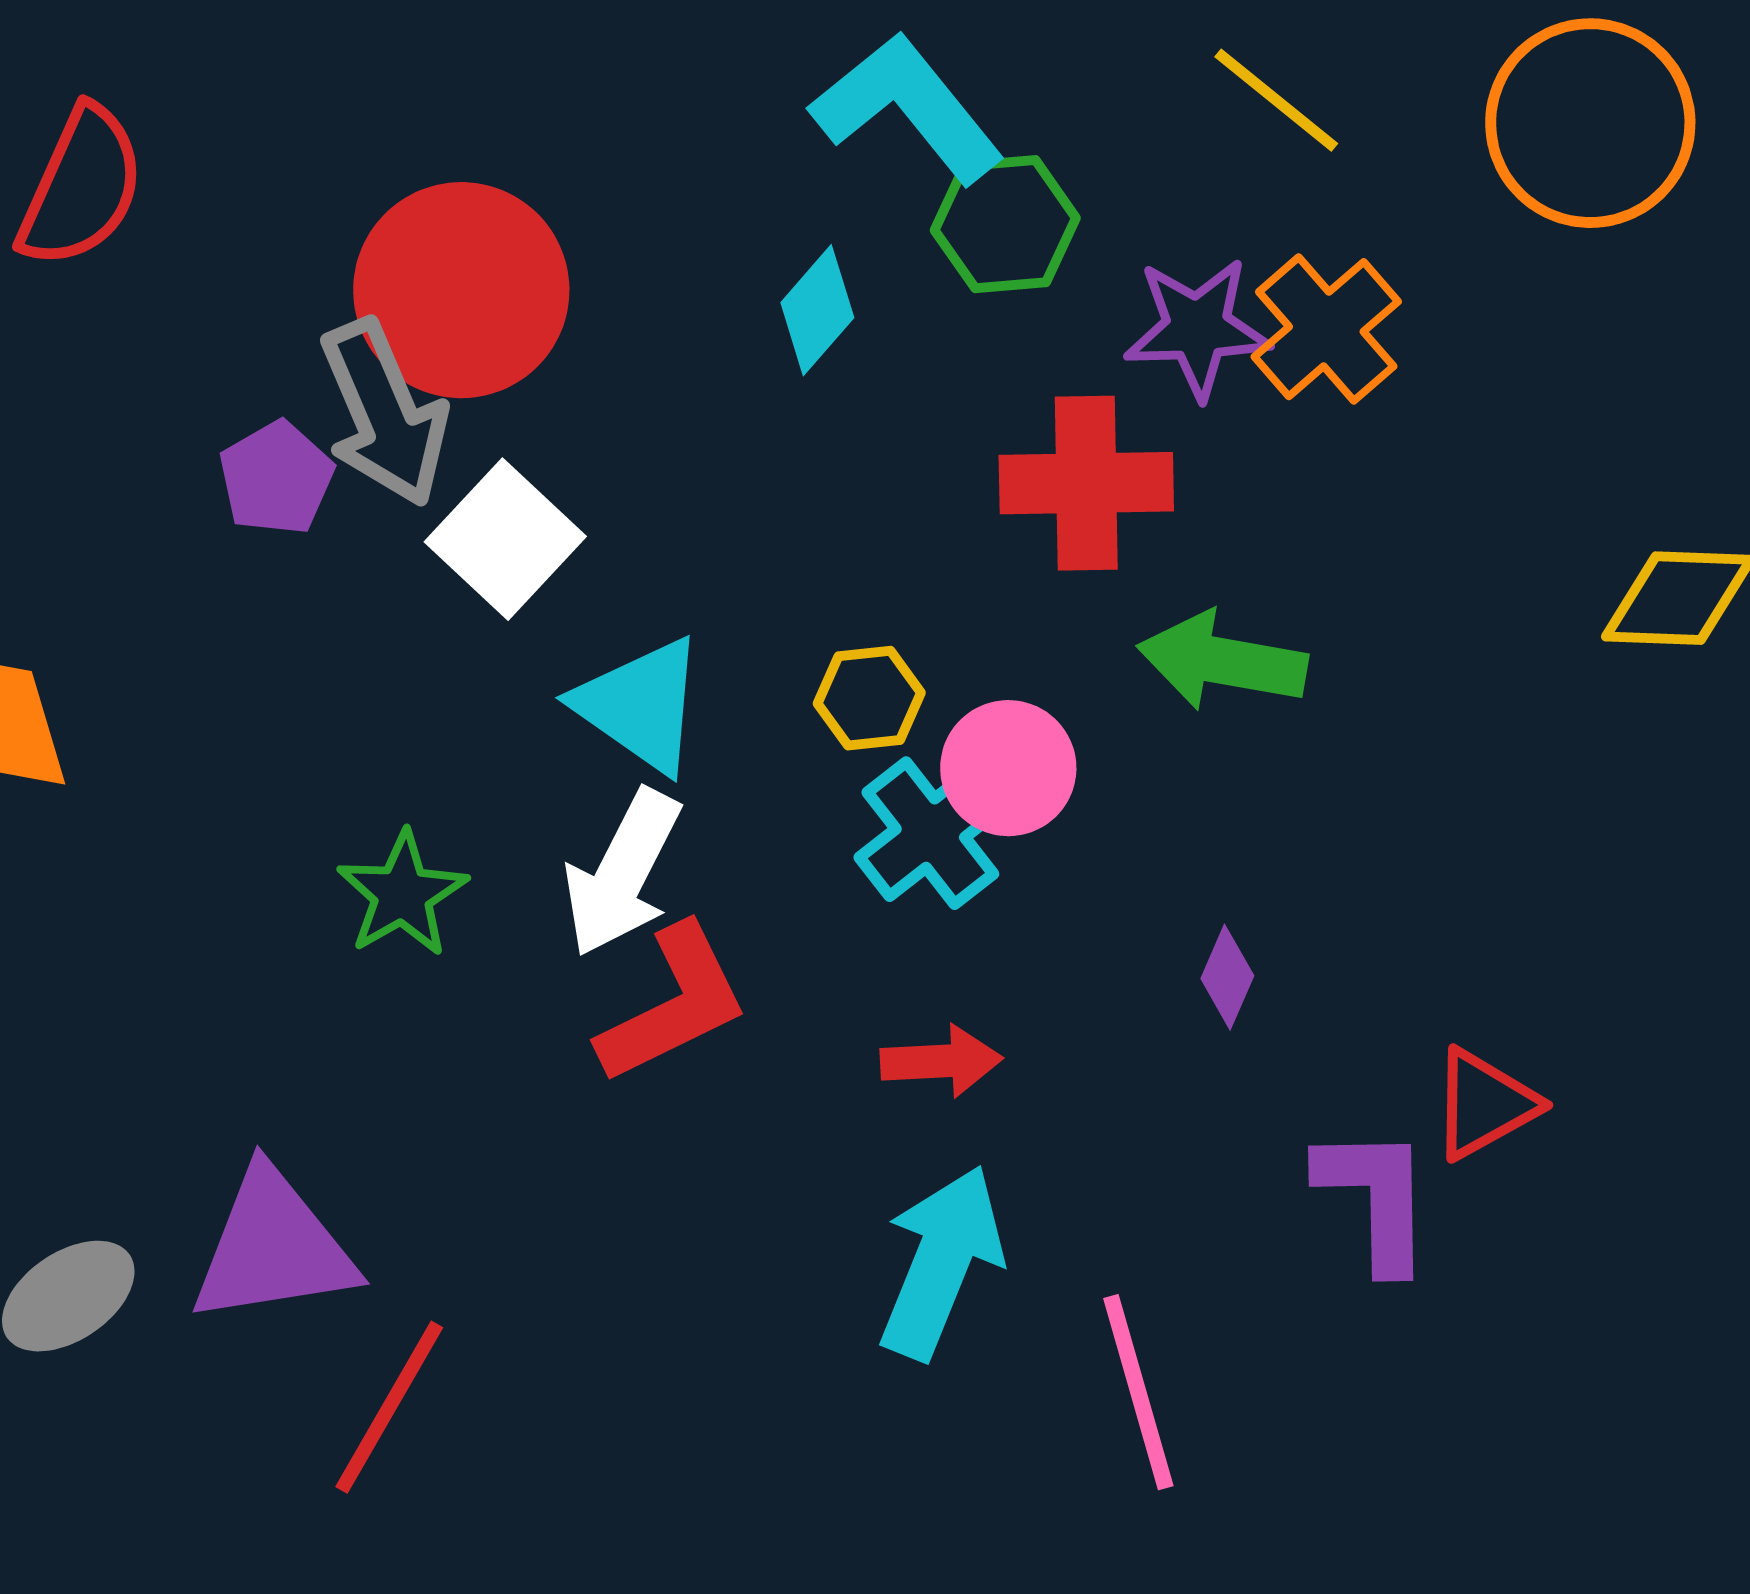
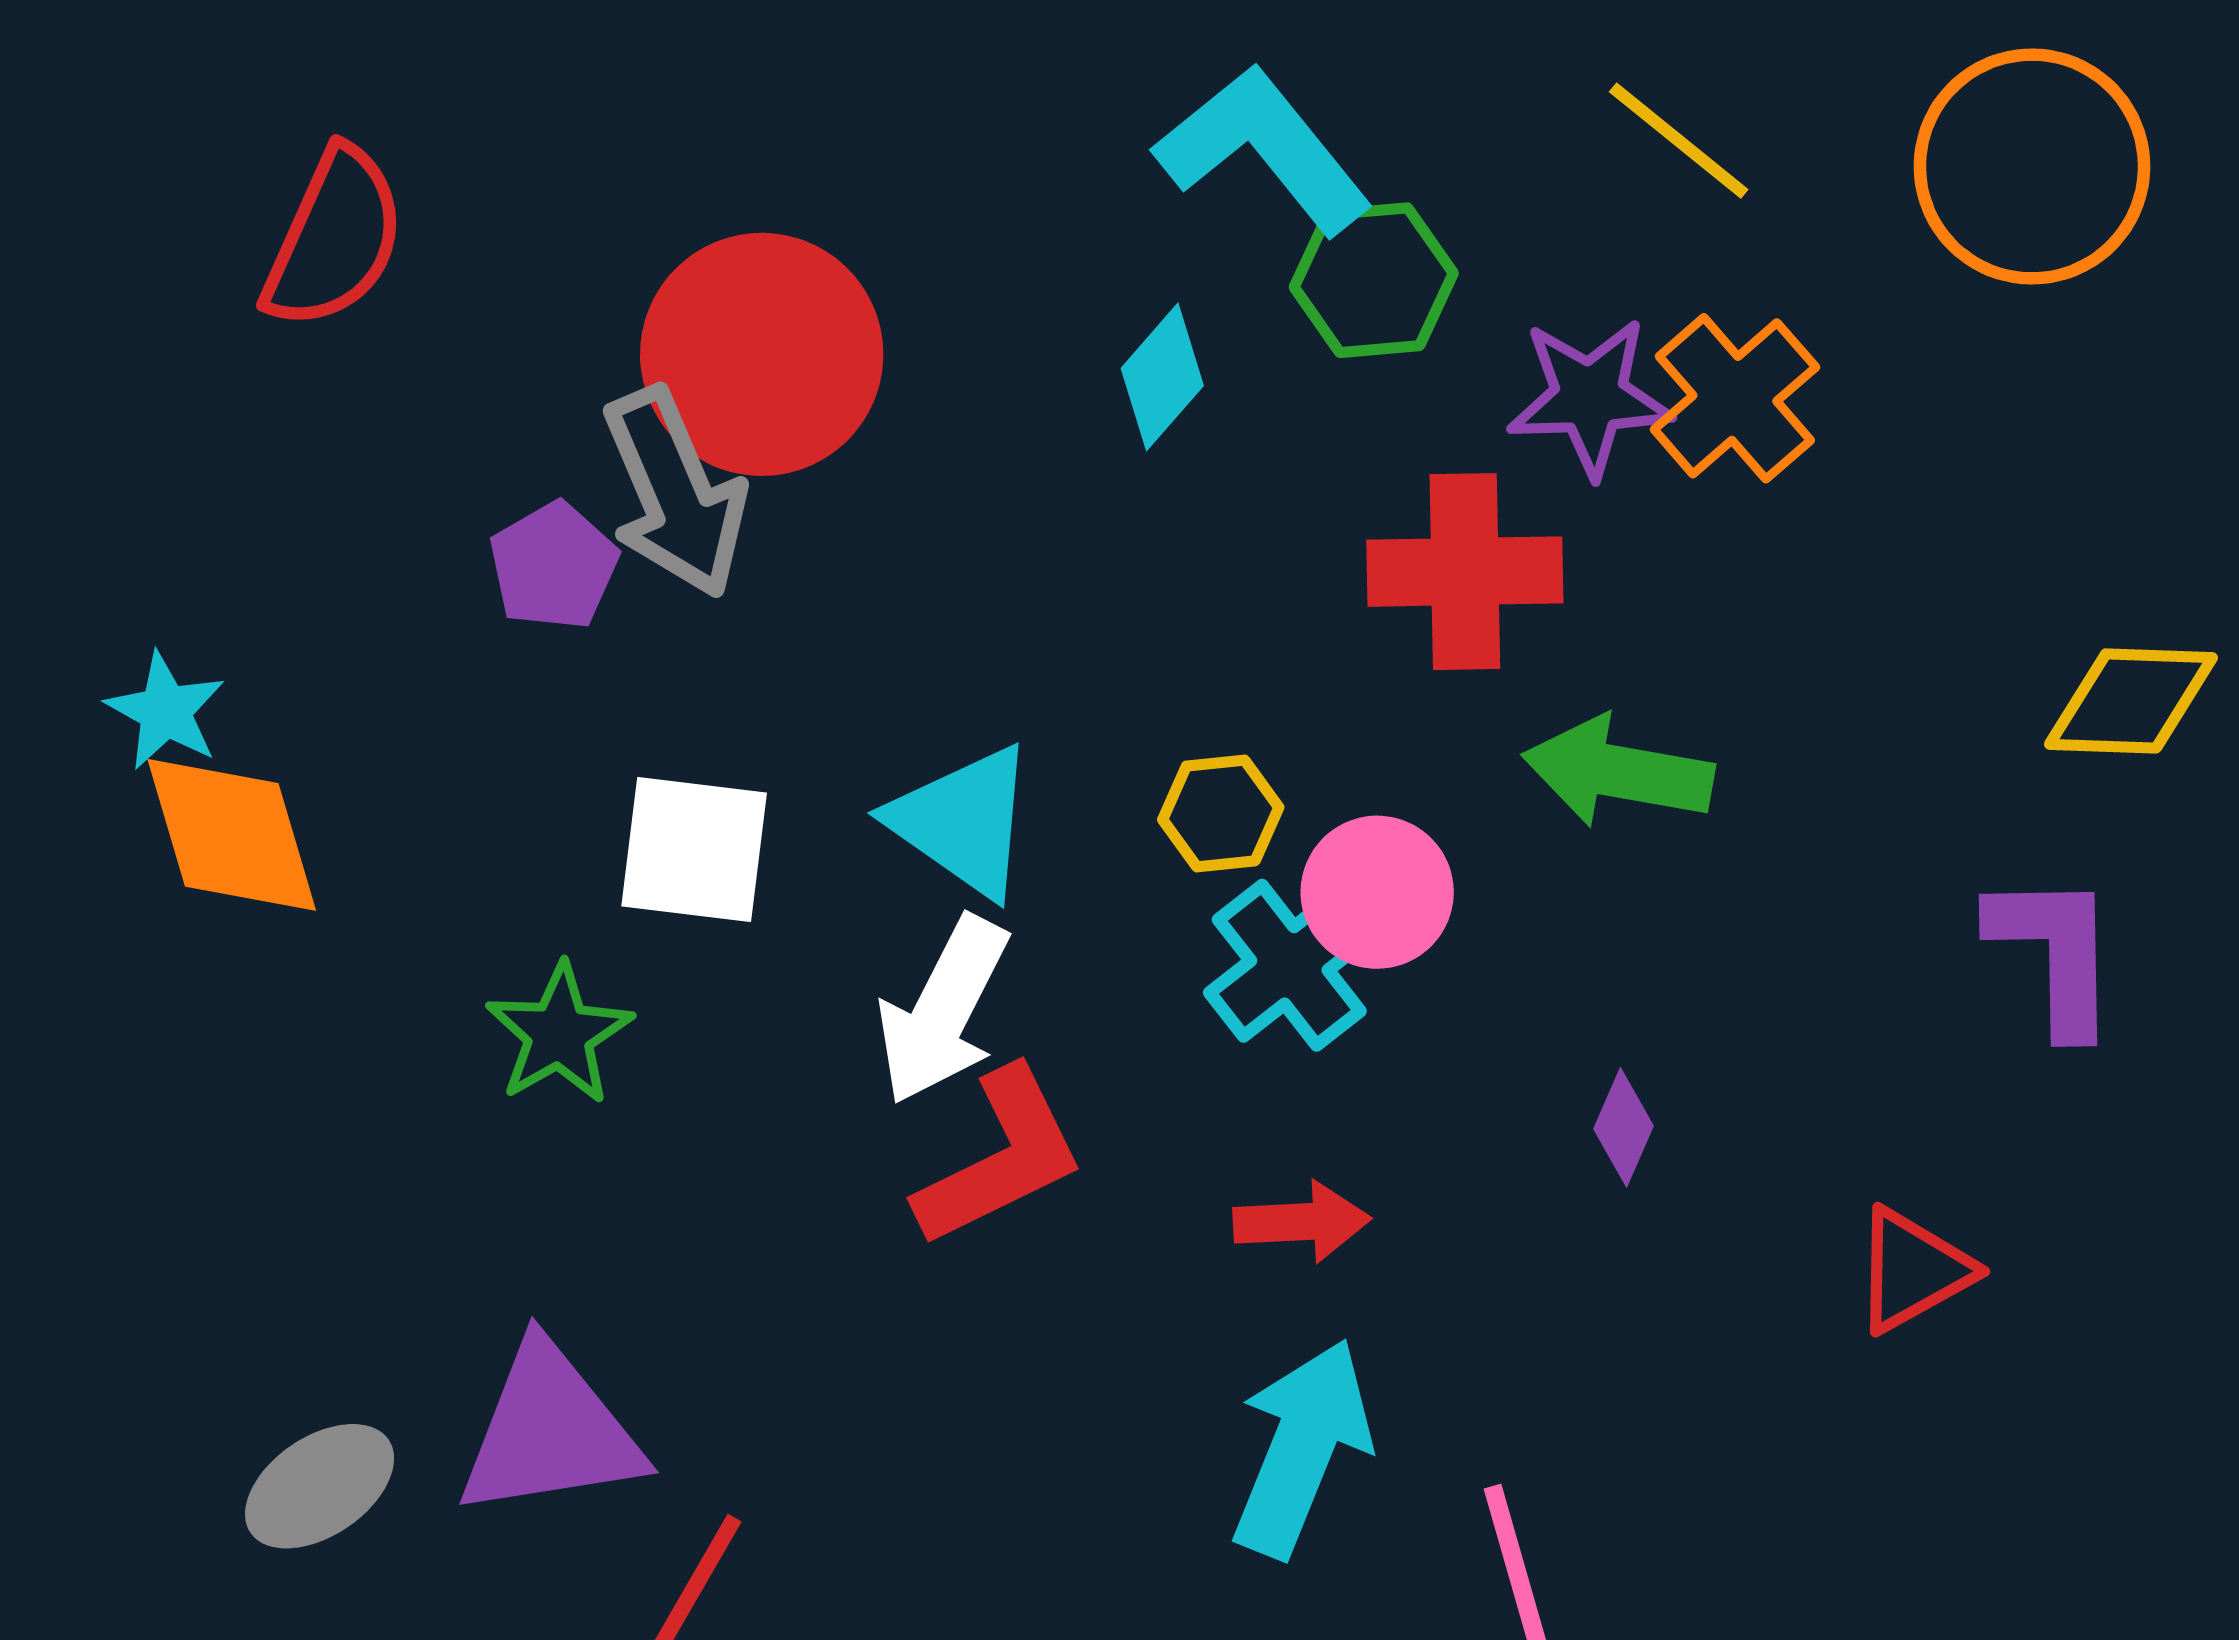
white square: (505, 539) -> (694, 849), moved, turned -36
green star: (402, 894) -> (559, 1034), moved
purple L-shape: (1375, 1198) -> (2054, 953), moved

